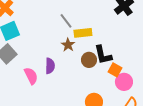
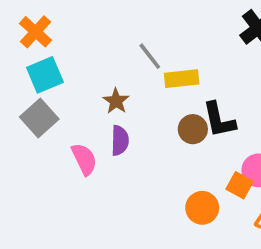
brown star: (68, 45) -> (116, 101), moved
orange square: (115, 70) -> (240, 185), moved

